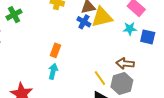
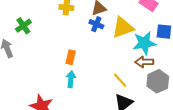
yellow triangle: (102, 17) -> (123, 28), moved
cyan star: (130, 29) -> (144, 43), moved, size x1.6
gray hexagon: (122, 84) -> (158, 81), moved

